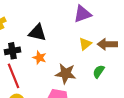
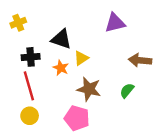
yellow triangle: (85, 44) -> (81, 58), moved

